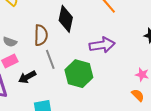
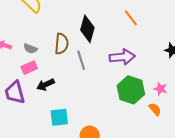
gray line: (50, 59) -> (81, 60), moved
green hexagon: (79, 74) -> (131, 90), moved

